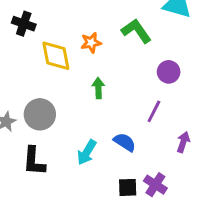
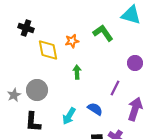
purple circle: (169, 72) -> (135, 63), moved
purple arrow: (183, 142) -> (135, 109), size x1.6

